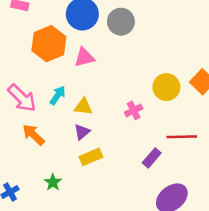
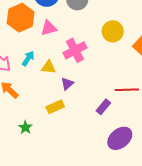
yellow circle: (166, 87) -> (113, 31), moved
pink cross: (134, 110) -> (75, 50), moved, size x1.6
purple triangle: (82, 132) -> (67, 84), moved

